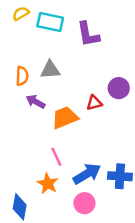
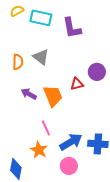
gray triangle: (50, 70) -> (41, 57), turned 42
purple arrow: (35, 102) -> (29, 94), moved
orange trapezoid: (65, 118) -> (53, 96), turned 90

